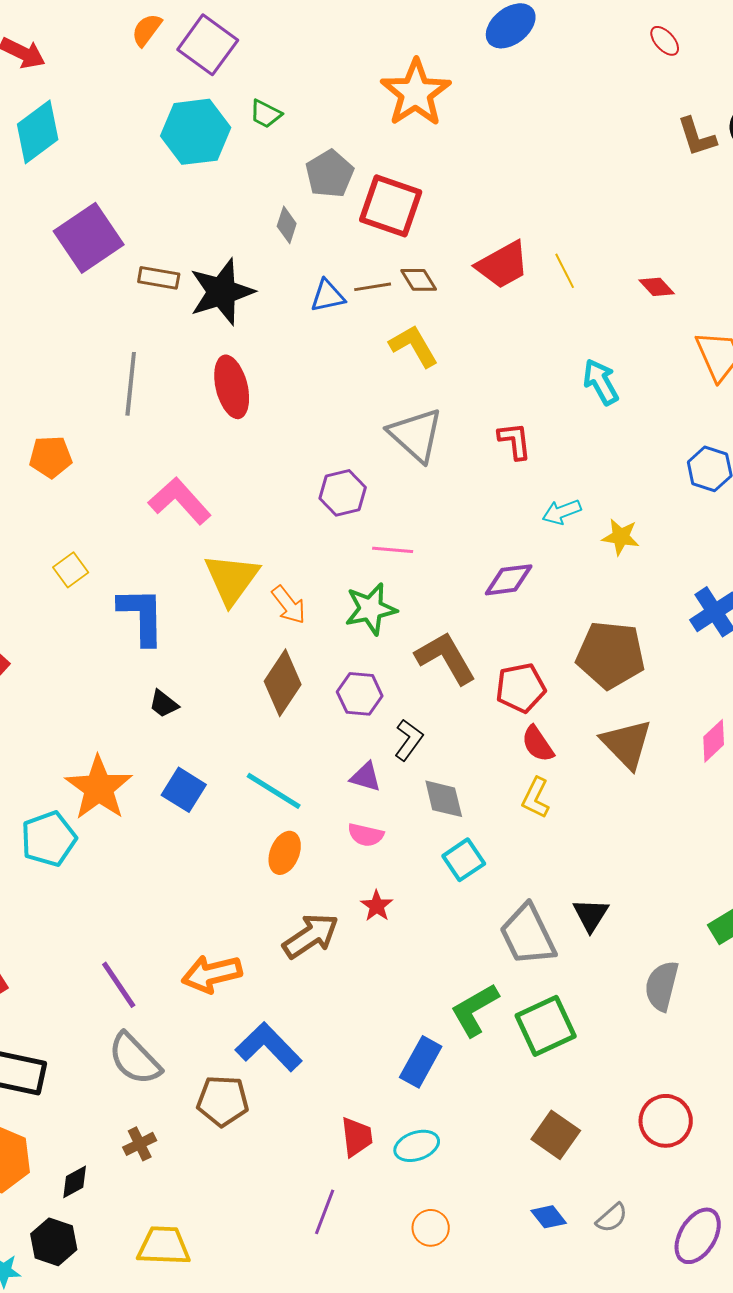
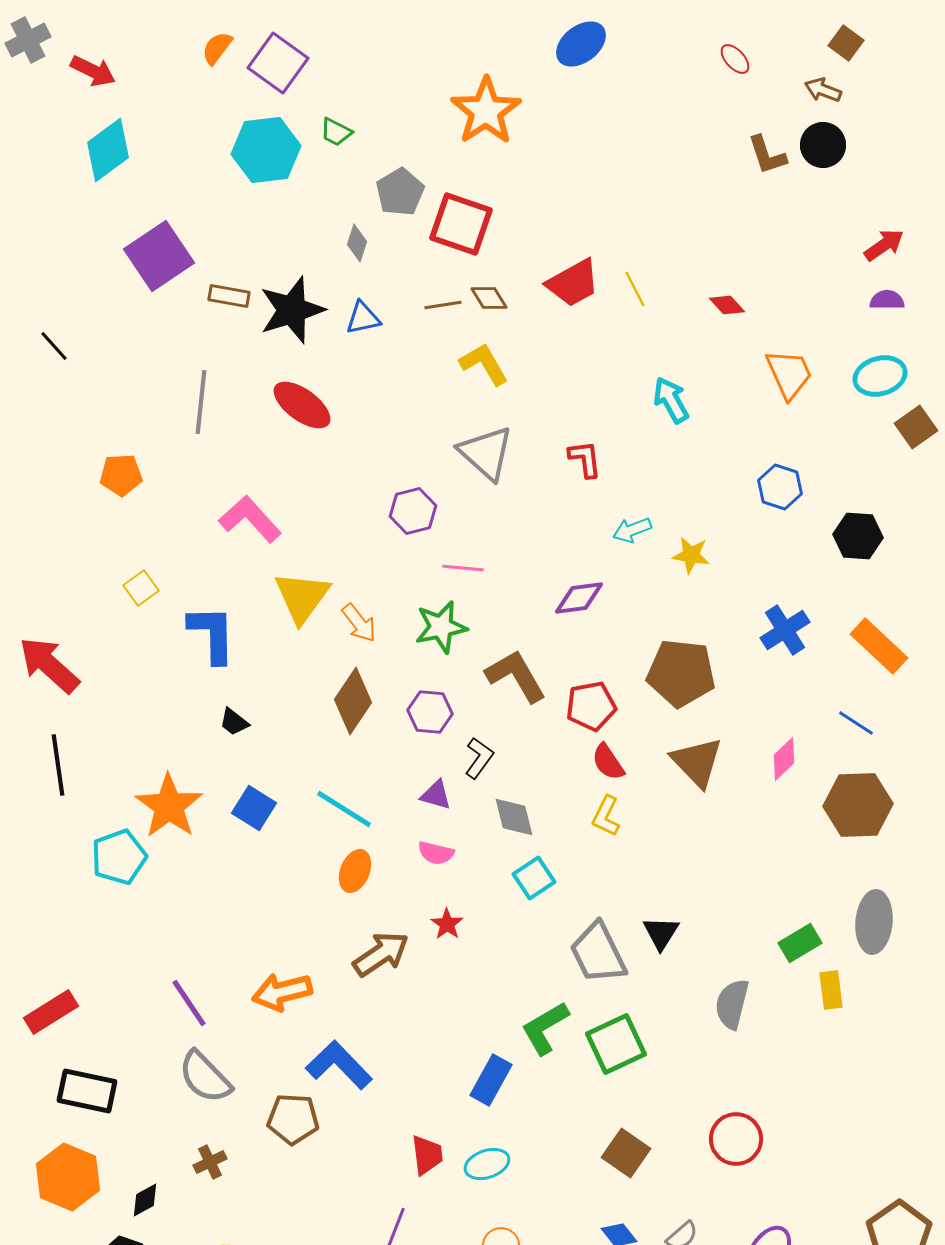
blue triangle: (328, 296) -> (363, 318), moved
red ellipse: (232, 387) -> (302, 405), turned -40

